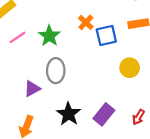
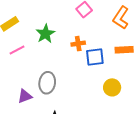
orange cross: (86, 22) -> (78, 44), turned 32
green star: (49, 36) -> (45, 34), moved

